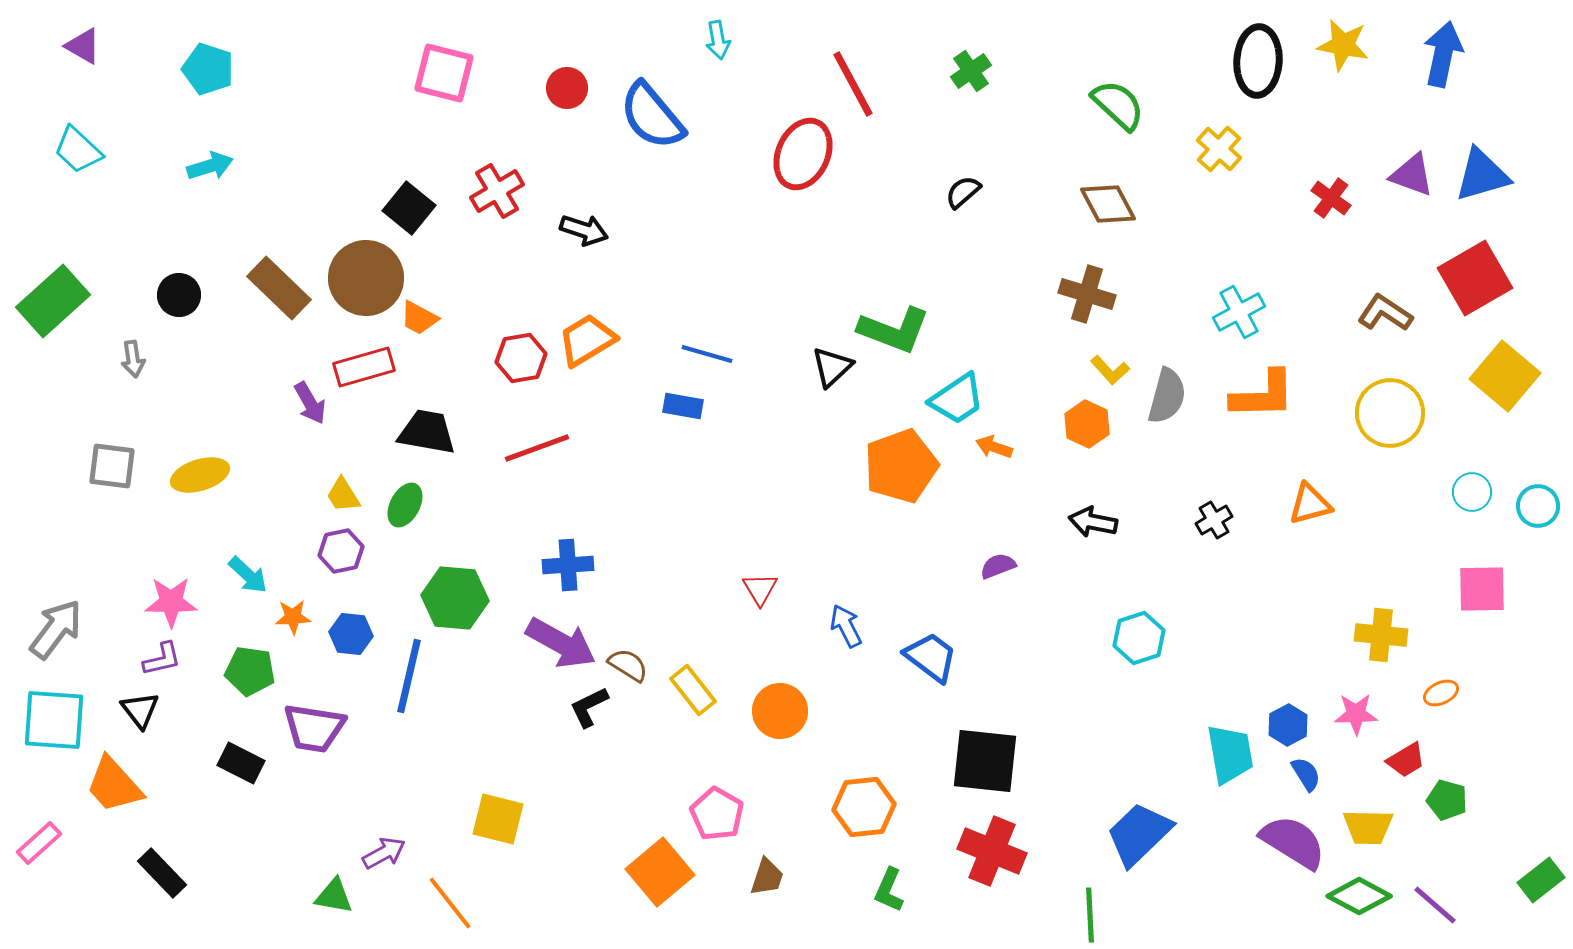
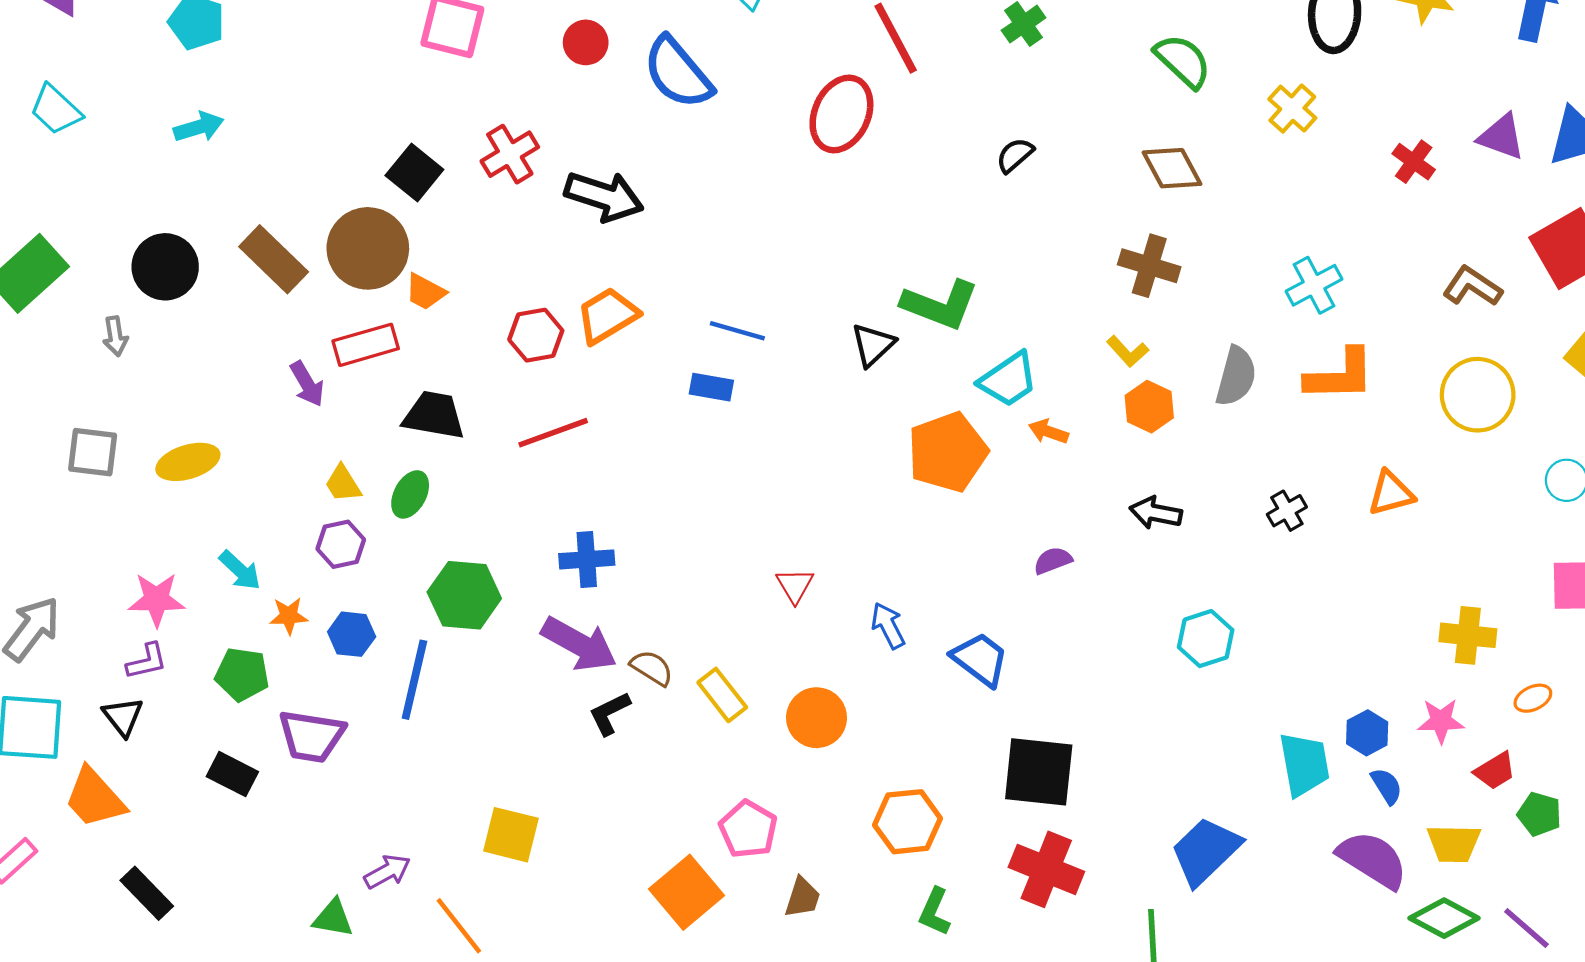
black arrow: (584, 230) -> (604, 196), size x1.5
black circle: (179, 295) -> (165, 267), size x1.4
yellow L-shape: (1110, 370) -> (1128, 351), moved

